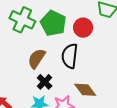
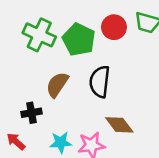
red circle: (83, 28) -> (114, 27), moved
black cross: (45, 82) -> (31, 113), moved, turned 35

